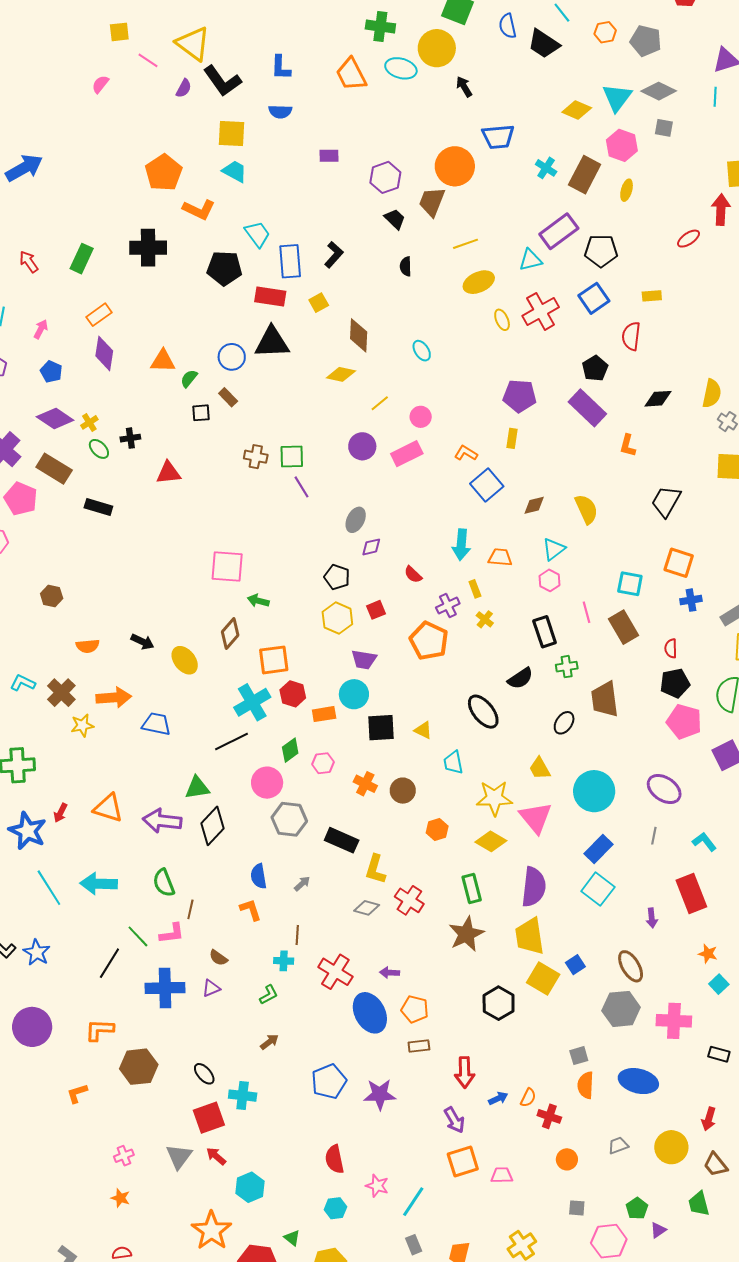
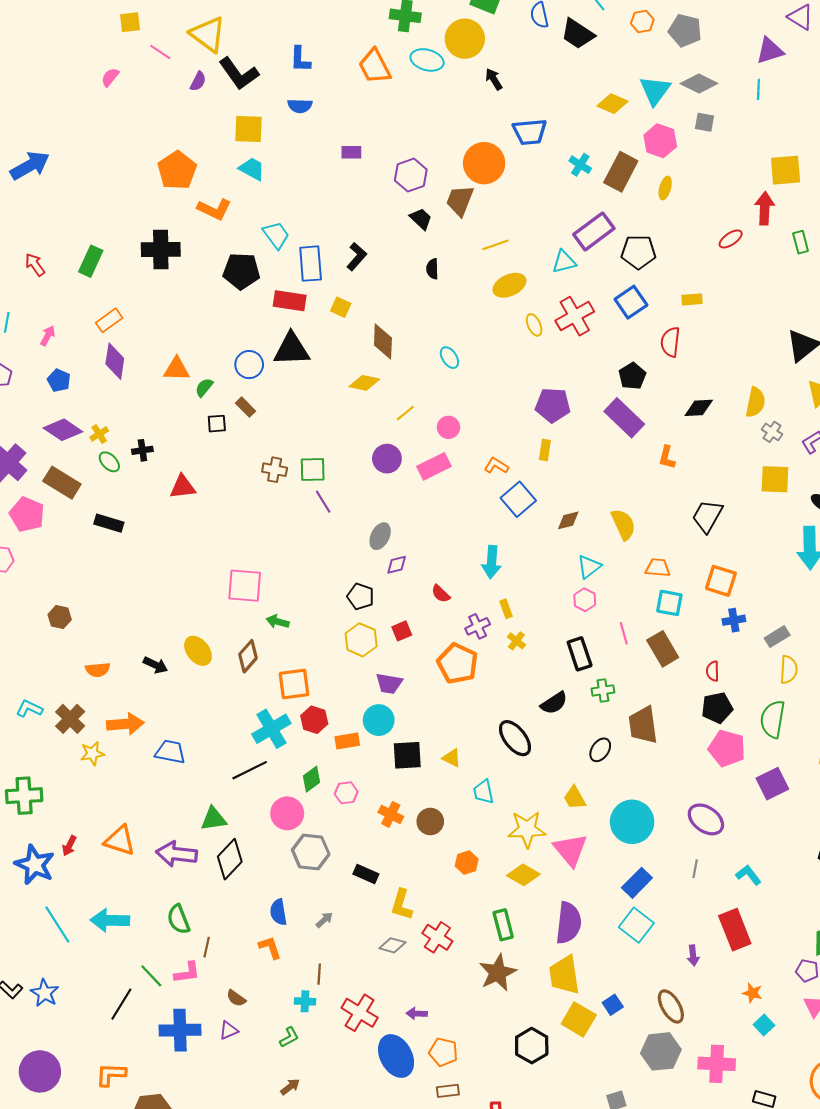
yellow square: (319, 303) -> (341, 307), turned -36
orange trapezoid: (500, 557) -> (658, 568), moved
yellow ellipse: (185, 660) -> (198, 651), moved
black rectangle: (342, 840) -> (366, 874), size x0.7

